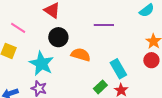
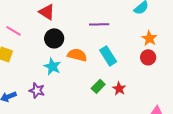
cyan star: (41, 64) -> (52, 66), moved, size x0.7
cyan rectangle: (118, 69) -> (108, 56), moved

